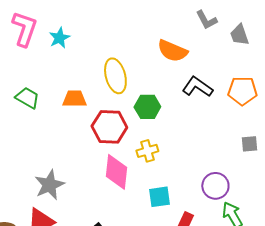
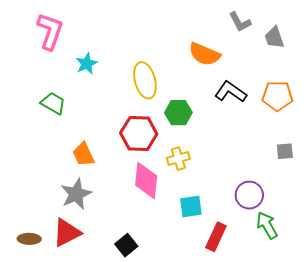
cyan star: (59, 38) -> (87, 64), moved
orange trapezoid: (74, 99) -> (83, 154), moved, turned -115

